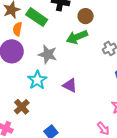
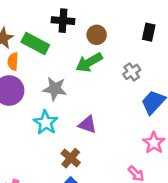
brown cross: (22, 107) -> (71, 158), moved

